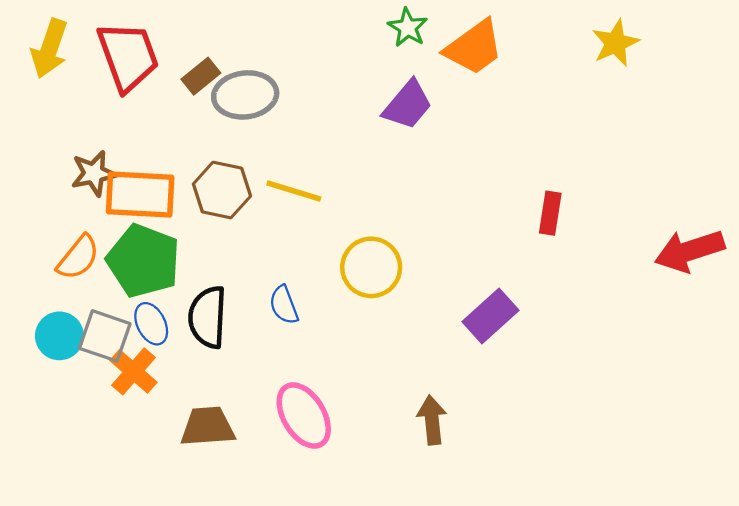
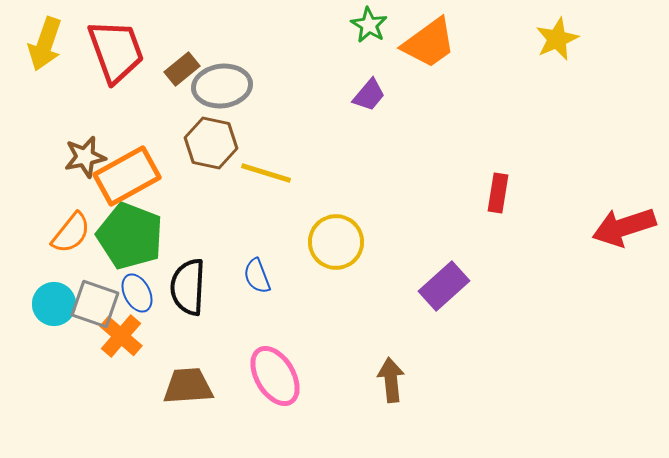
purple trapezoid: (408, 105) -> (369, 95), size x0.7
brown hexagon: (222, 190) -> (211, 143), moved
orange rectangle: (140, 194) -> (127, 176), turned -32

